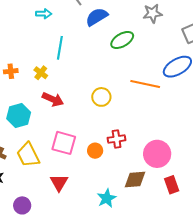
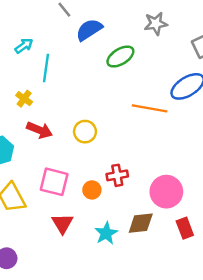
cyan arrow: (44, 14) -> (24, 46), moved, turned -35
yellow circle: (101, 97) -> (85, 132), moved
red triangle: (59, 183) -> (63, 223), moved
cyan star: (107, 198) -> (106, 233), moved

